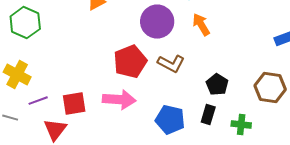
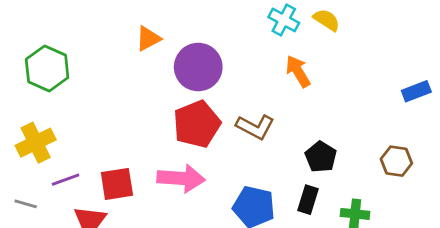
purple circle: (157, 22) -> (198, 67), moved
yellow cross: (17, 75) -> (36, 143), turned 36
brown hexagon: (270, 88) -> (396, 161), size x0.7

